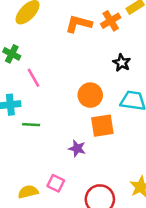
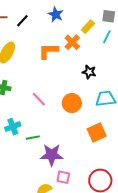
pink line: (33, 78) -> (39, 99), moved
orange square: (102, 126) -> (97, 133), moved
purple star: (77, 148) -> (52, 155), moved, size x1.6

